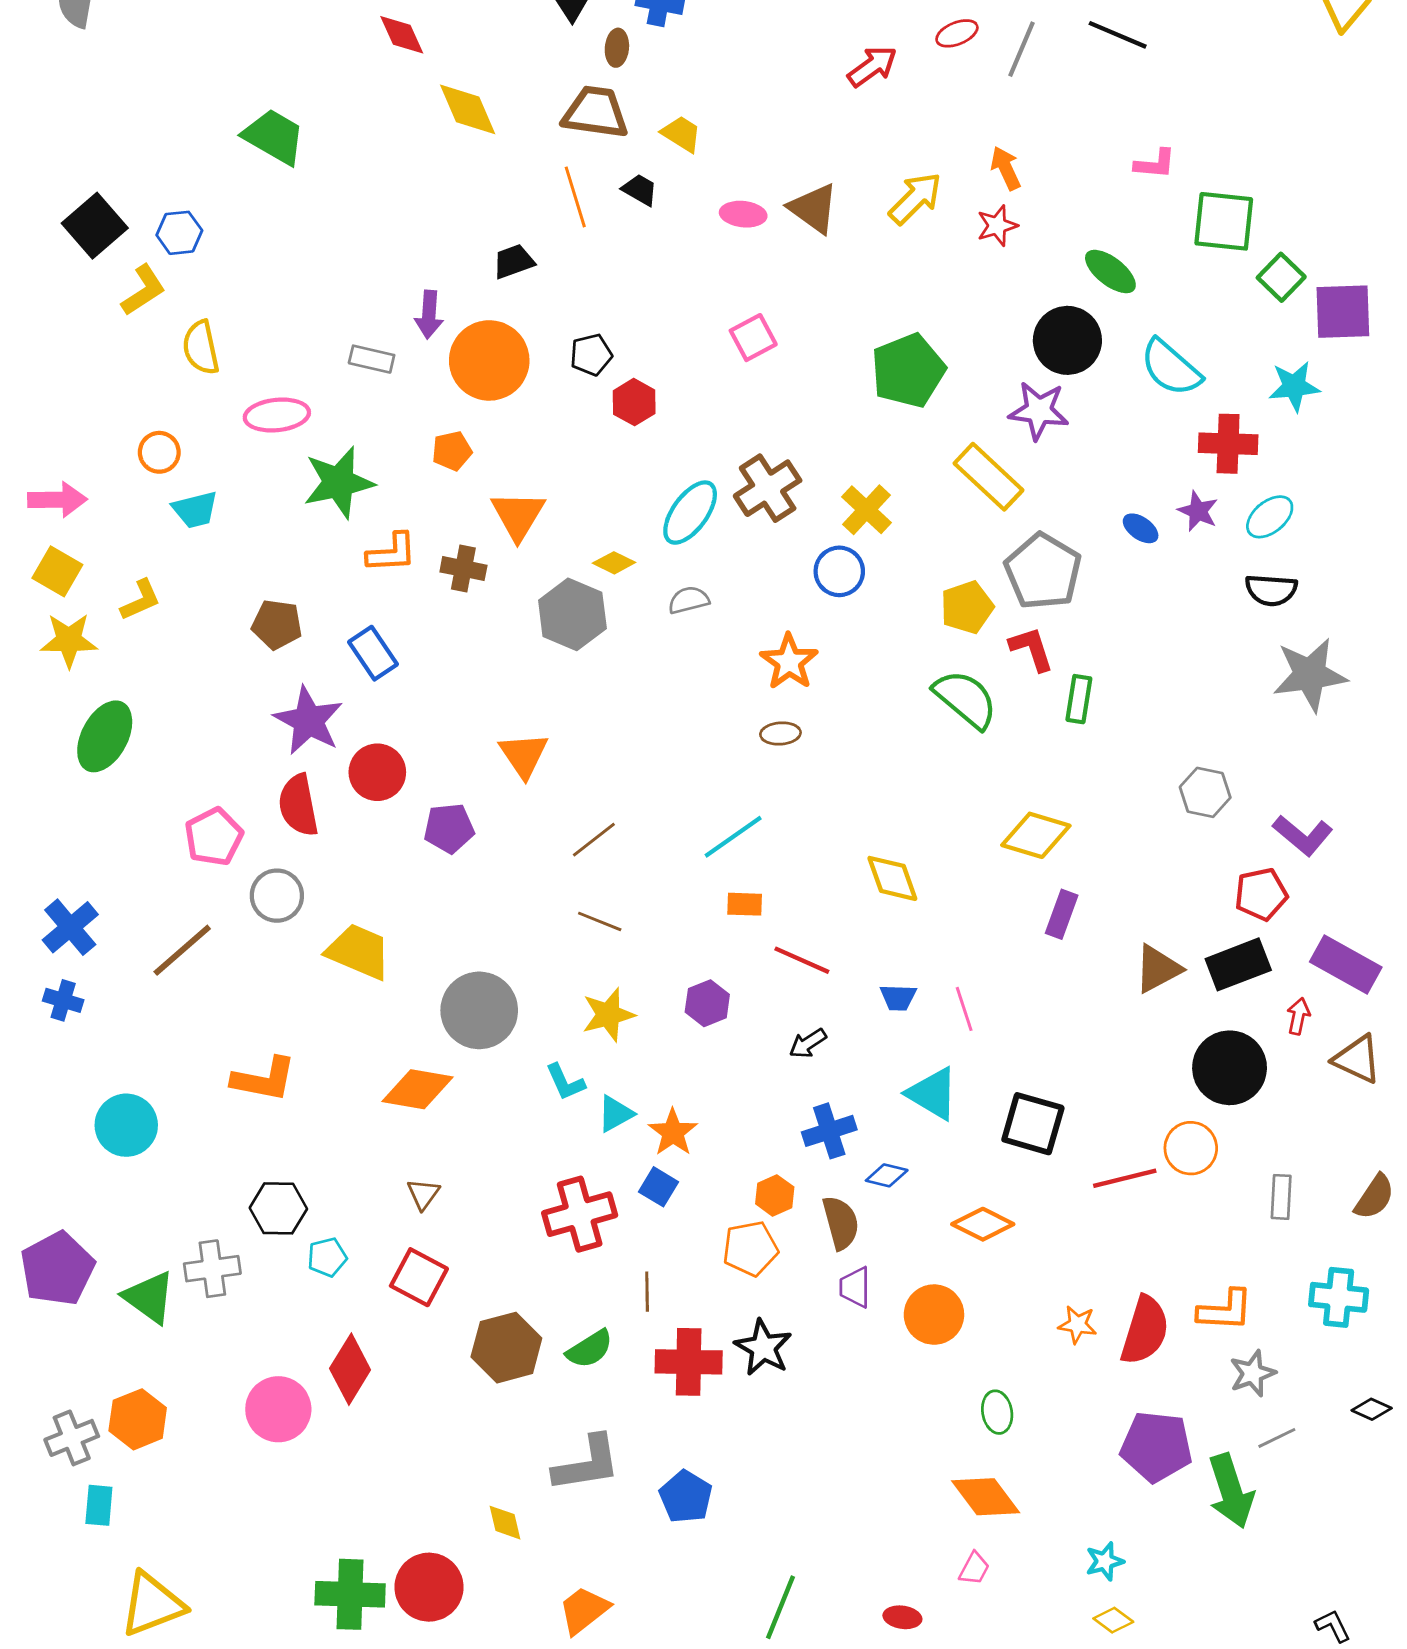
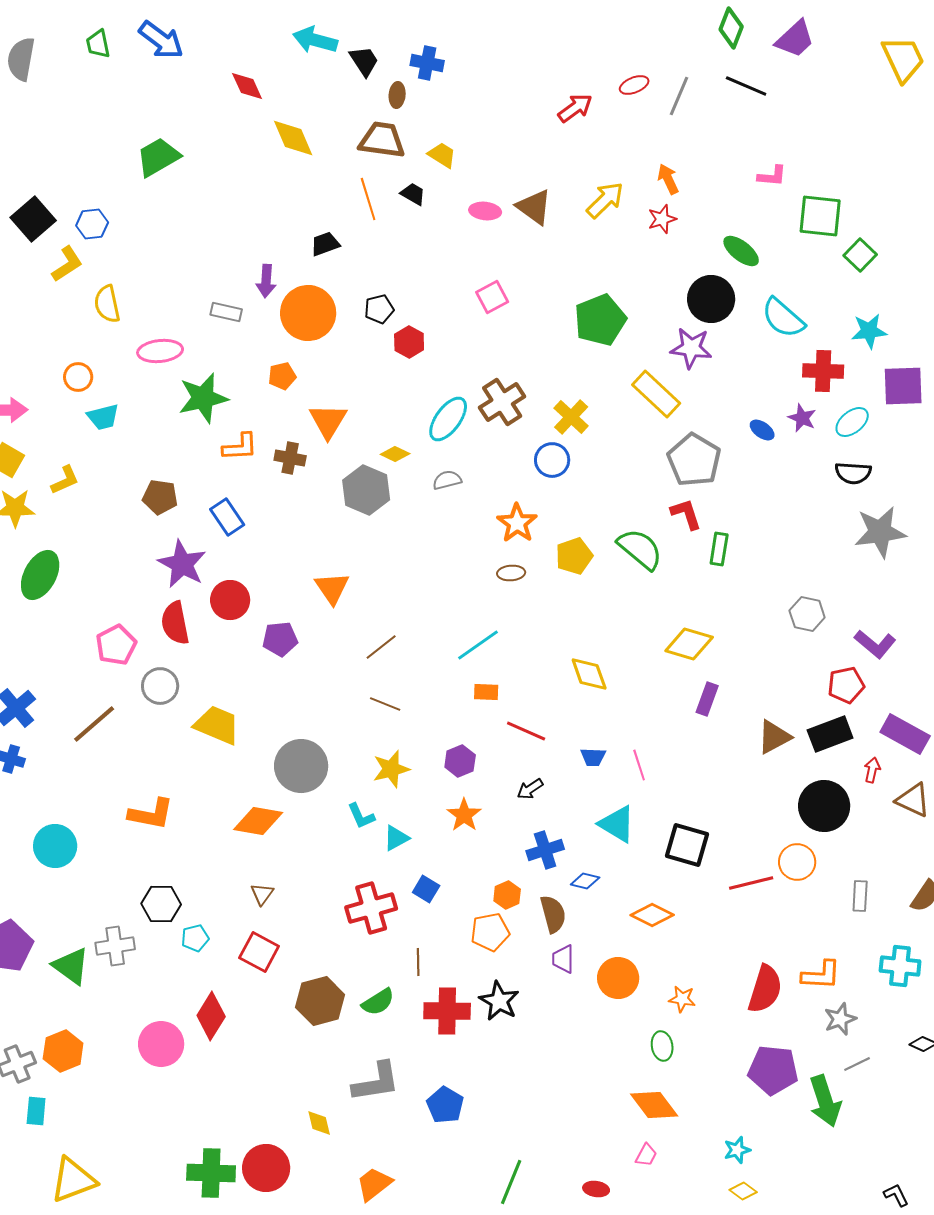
green trapezoid: (274, 137) -> (158, 157), turned -60
purple square: (1343, 312) -> (903, 386), moved
yellow pentagon: (967, 607) -> (574, 556), moved
orange star: (673, 1132) -> (464, 815), moved
orange star: (1077, 1325) -> (682, 999), moved

